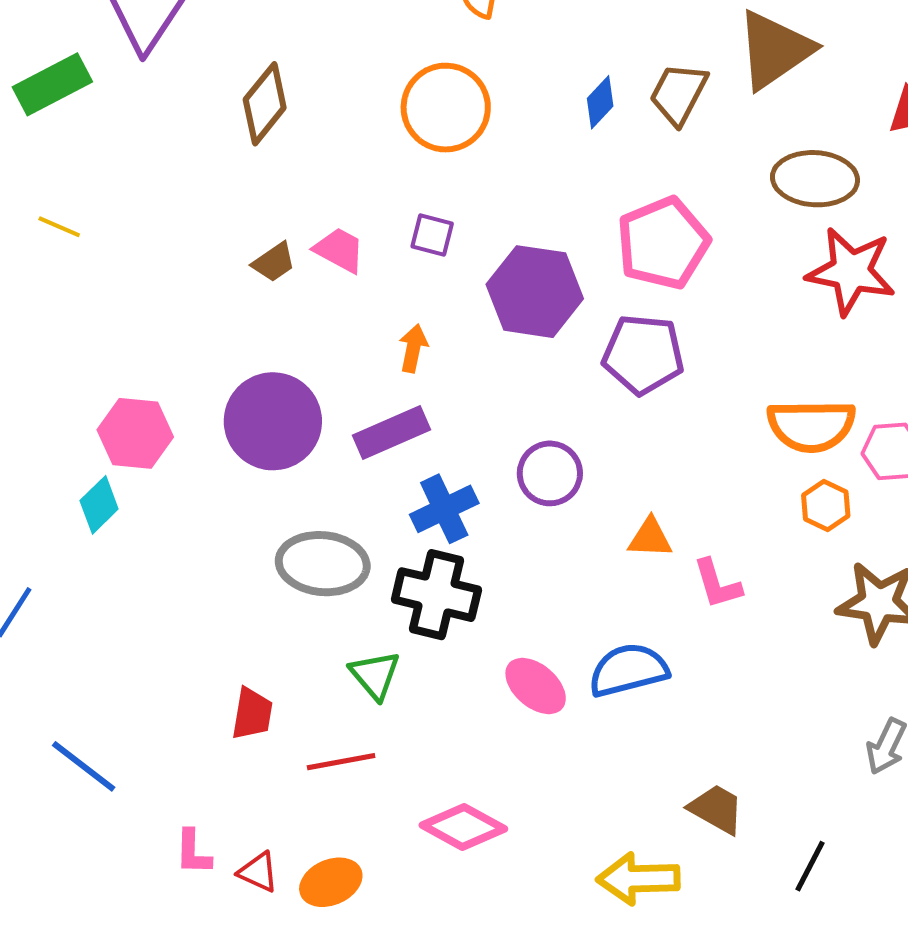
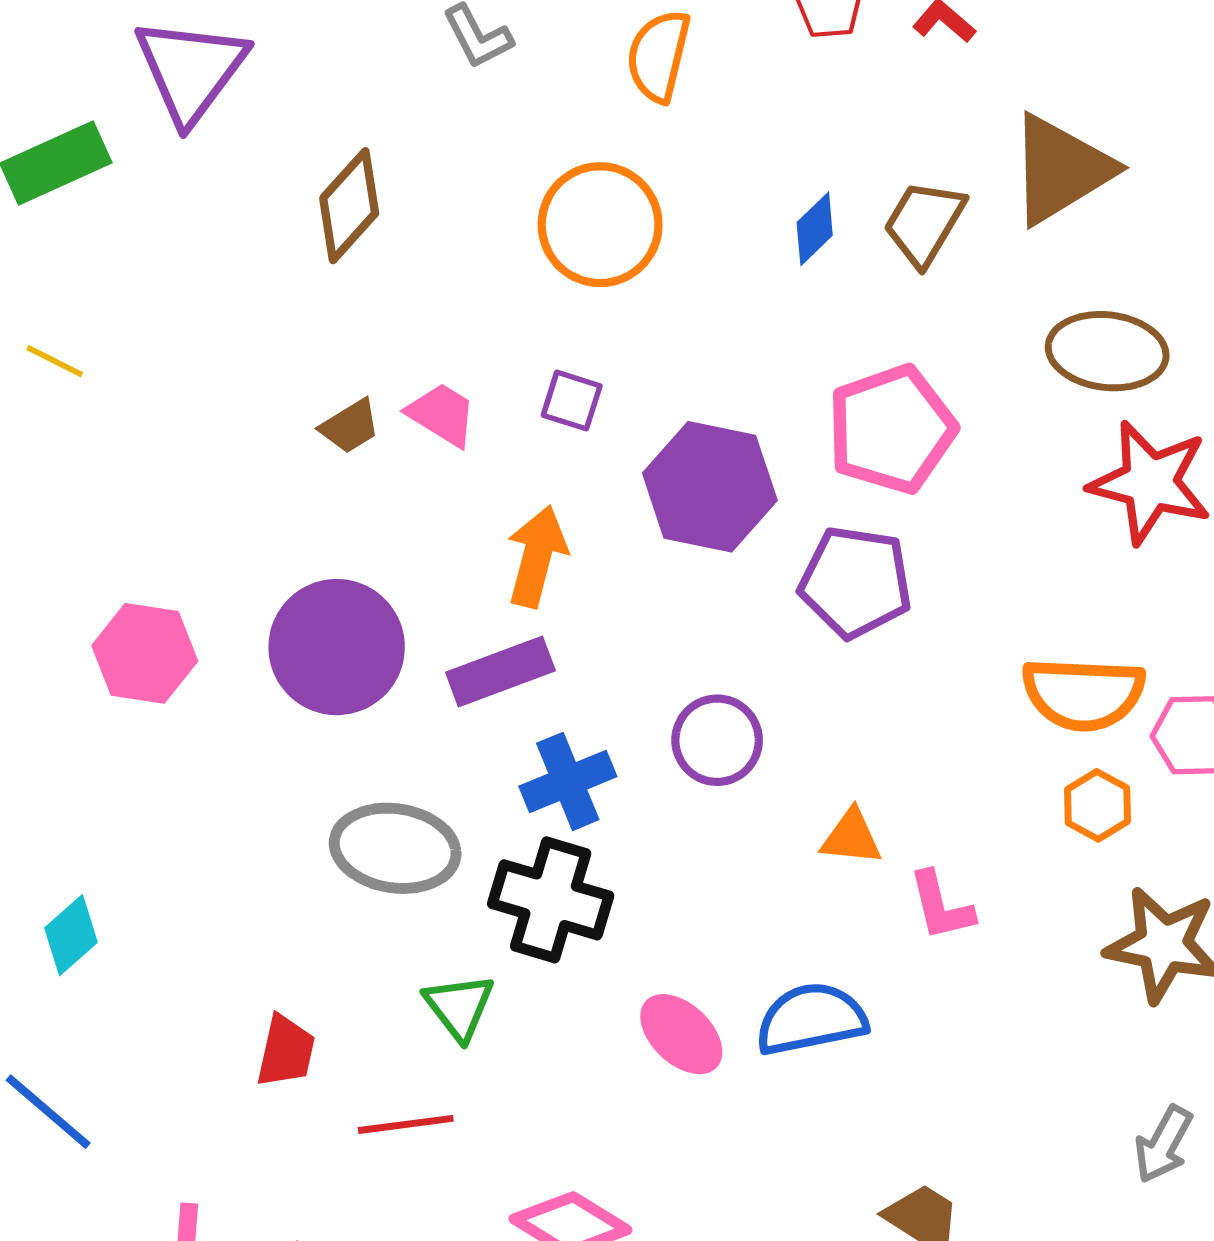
orange arrow: (413, 348) -> (537, 556), size x1.5
cyan diamond: (99, 505) -> (71, 935), moved

